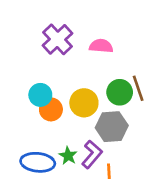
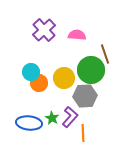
brown line: (138, 88) -> (105, 54), moved
green circle: (120, 92) -> (91, 70), size x1.4

